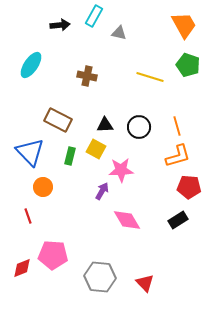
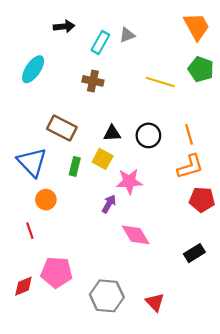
cyan rectangle: (94, 16) -> (100, 43), moved
gray triangle: (119, 33) -> (127, 35), turned -35
black rectangle: (178, 220) -> (194, 253), moved

